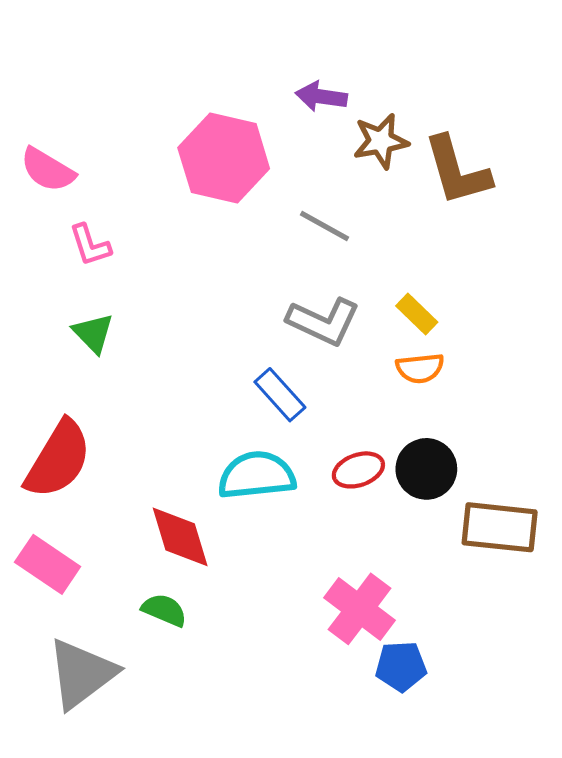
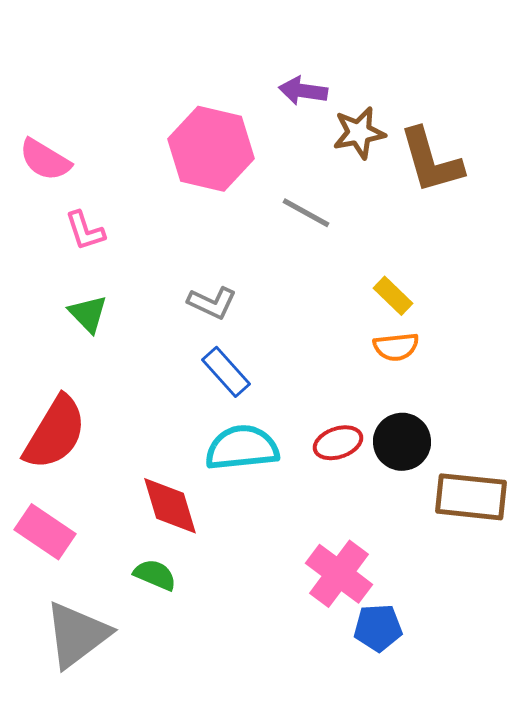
gray L-shape: (323, 321) -> (212, 303), moved, size x0.7
blue rectangle: (280, 395) -> (226, 372), moved

